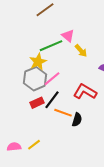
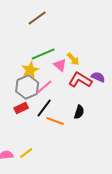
pink triangle: (68, 36) -> (60, 65), moved
red L-shape: (85, 92) -> (80, 80), moved
red rectangle: (37, 103) -> (21, 108), moved
black semicircle: (77, 120) -> (79, 112), moved

